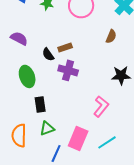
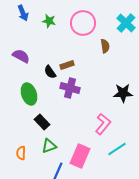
brown semicircle: (111, 36) -> (105, 46), moved, turned -32
black rectangle: (40, 104) -> (42, 122), turned -35
orange semicircle: (19, 135) -> (21, 153), size x0.6
cyan line: (107, 142) -> (117, 149), moved

